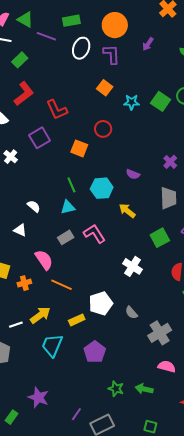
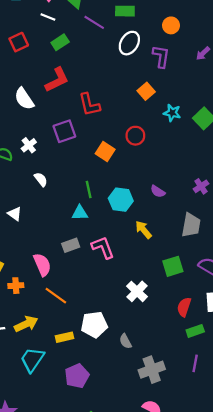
orange circle: (115, 25) -> (171, 25), size x0.6
white semicircle: (34, 206) -> (41, 179), moved
white triangle: (20, 230) -> (15, 214), moved

